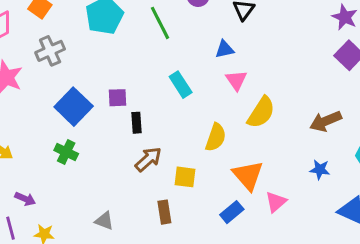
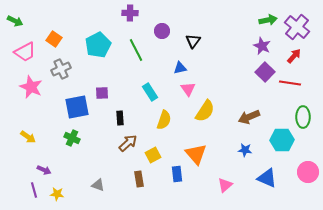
purple square: (117, 98) -> (102, 93), moved
blue square: (74, 107) -> (77, 107), turned 35
yellow semicircle: (216, 137) -> (164, 120), moved
yellow square: (185, 177) -> (153, 155), turned -35
pink triangle: (276, 202) -> (225, 185), moved
blue rectangle: (232, 212) -> (177, 174), moved, turned -56

